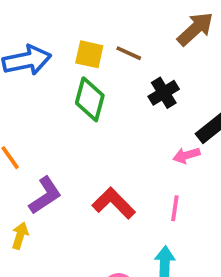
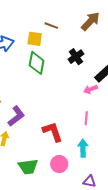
brown line: (129, 53) -> (51, 26), moved
red L-shape: (114, 203) -> (53, 132), moved, turned 30

